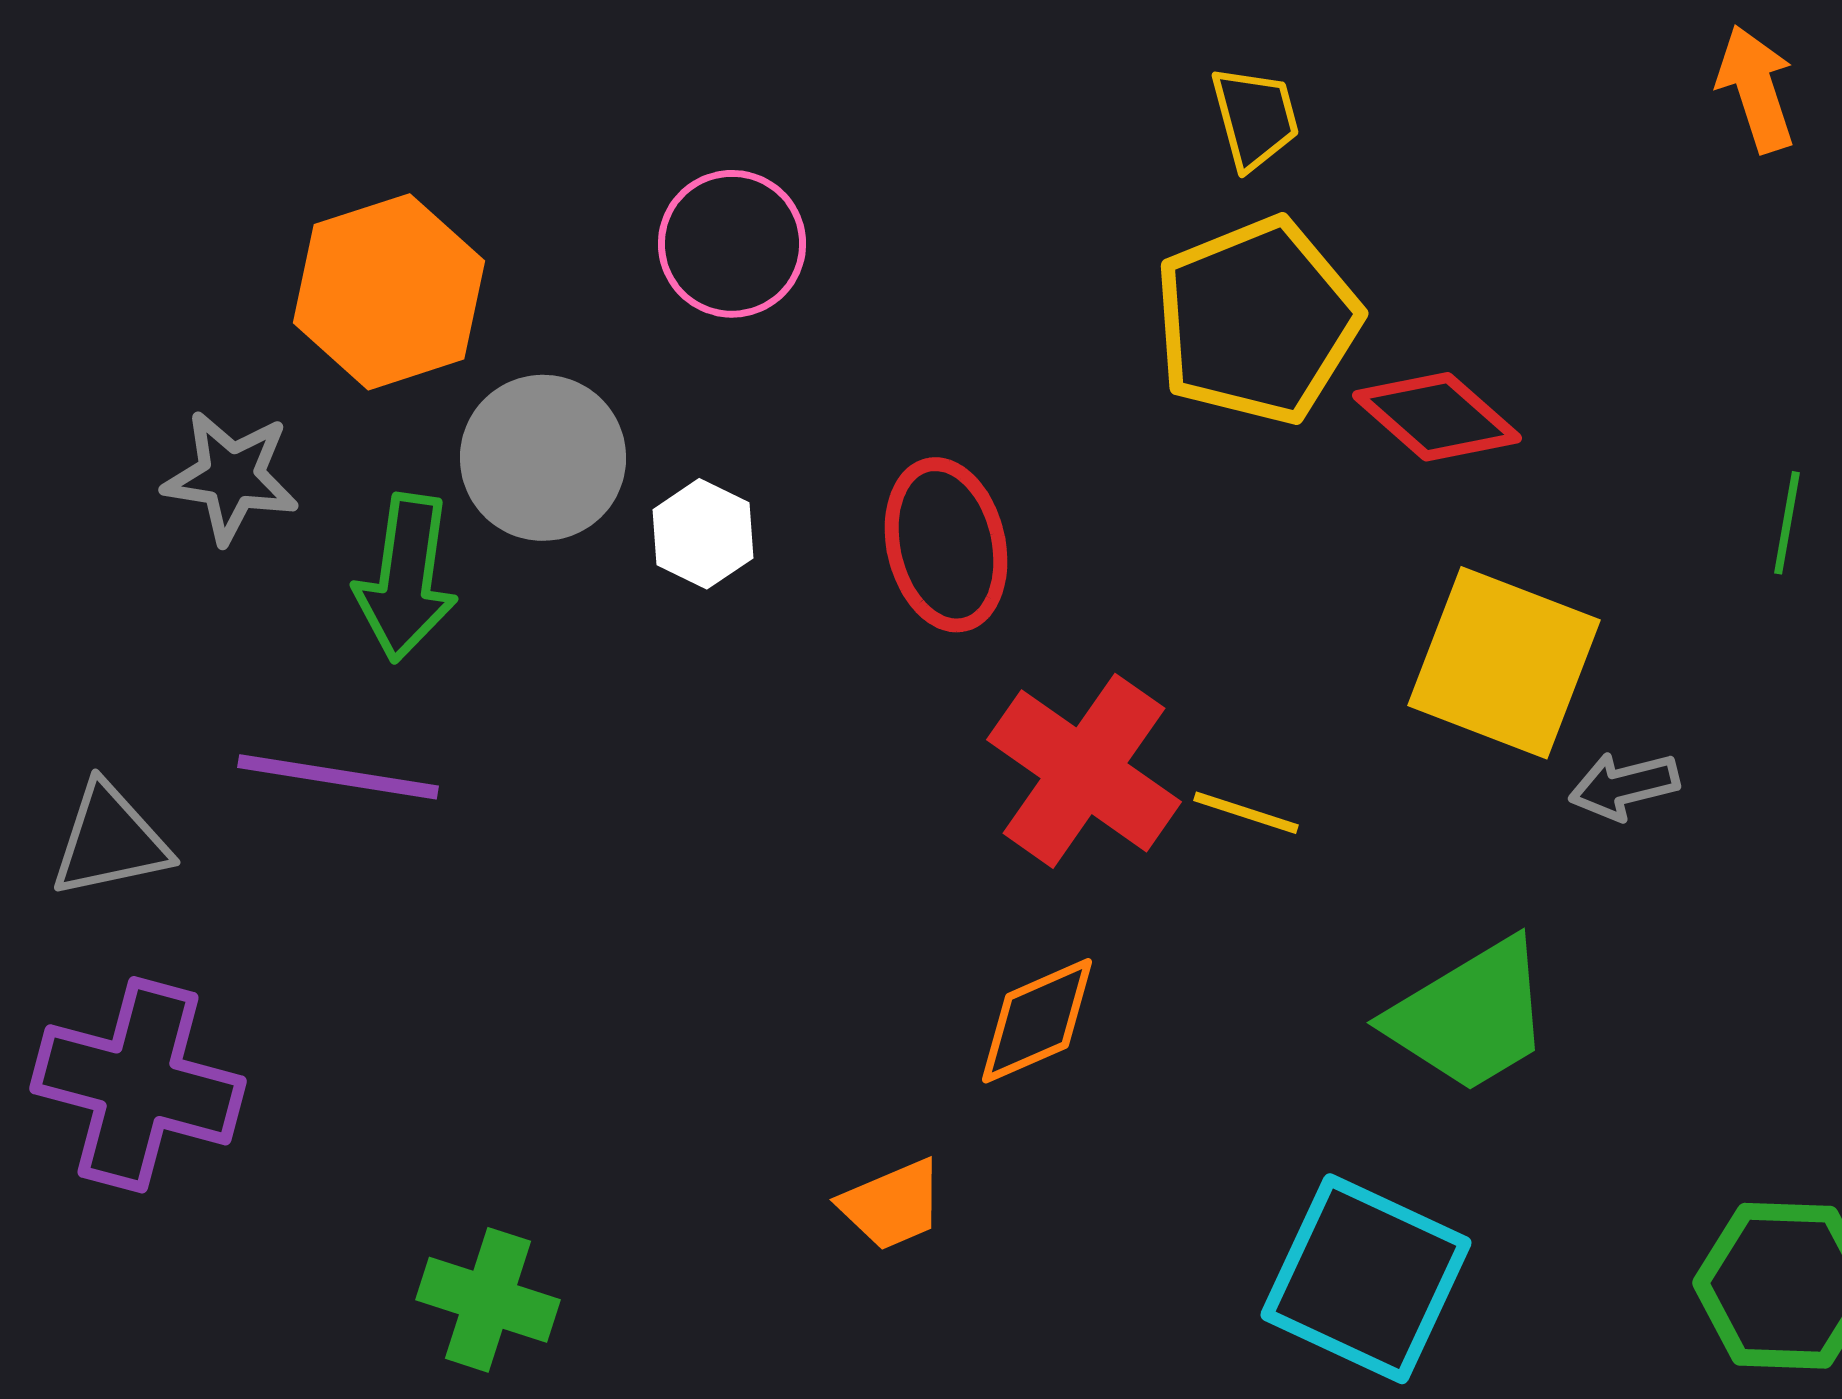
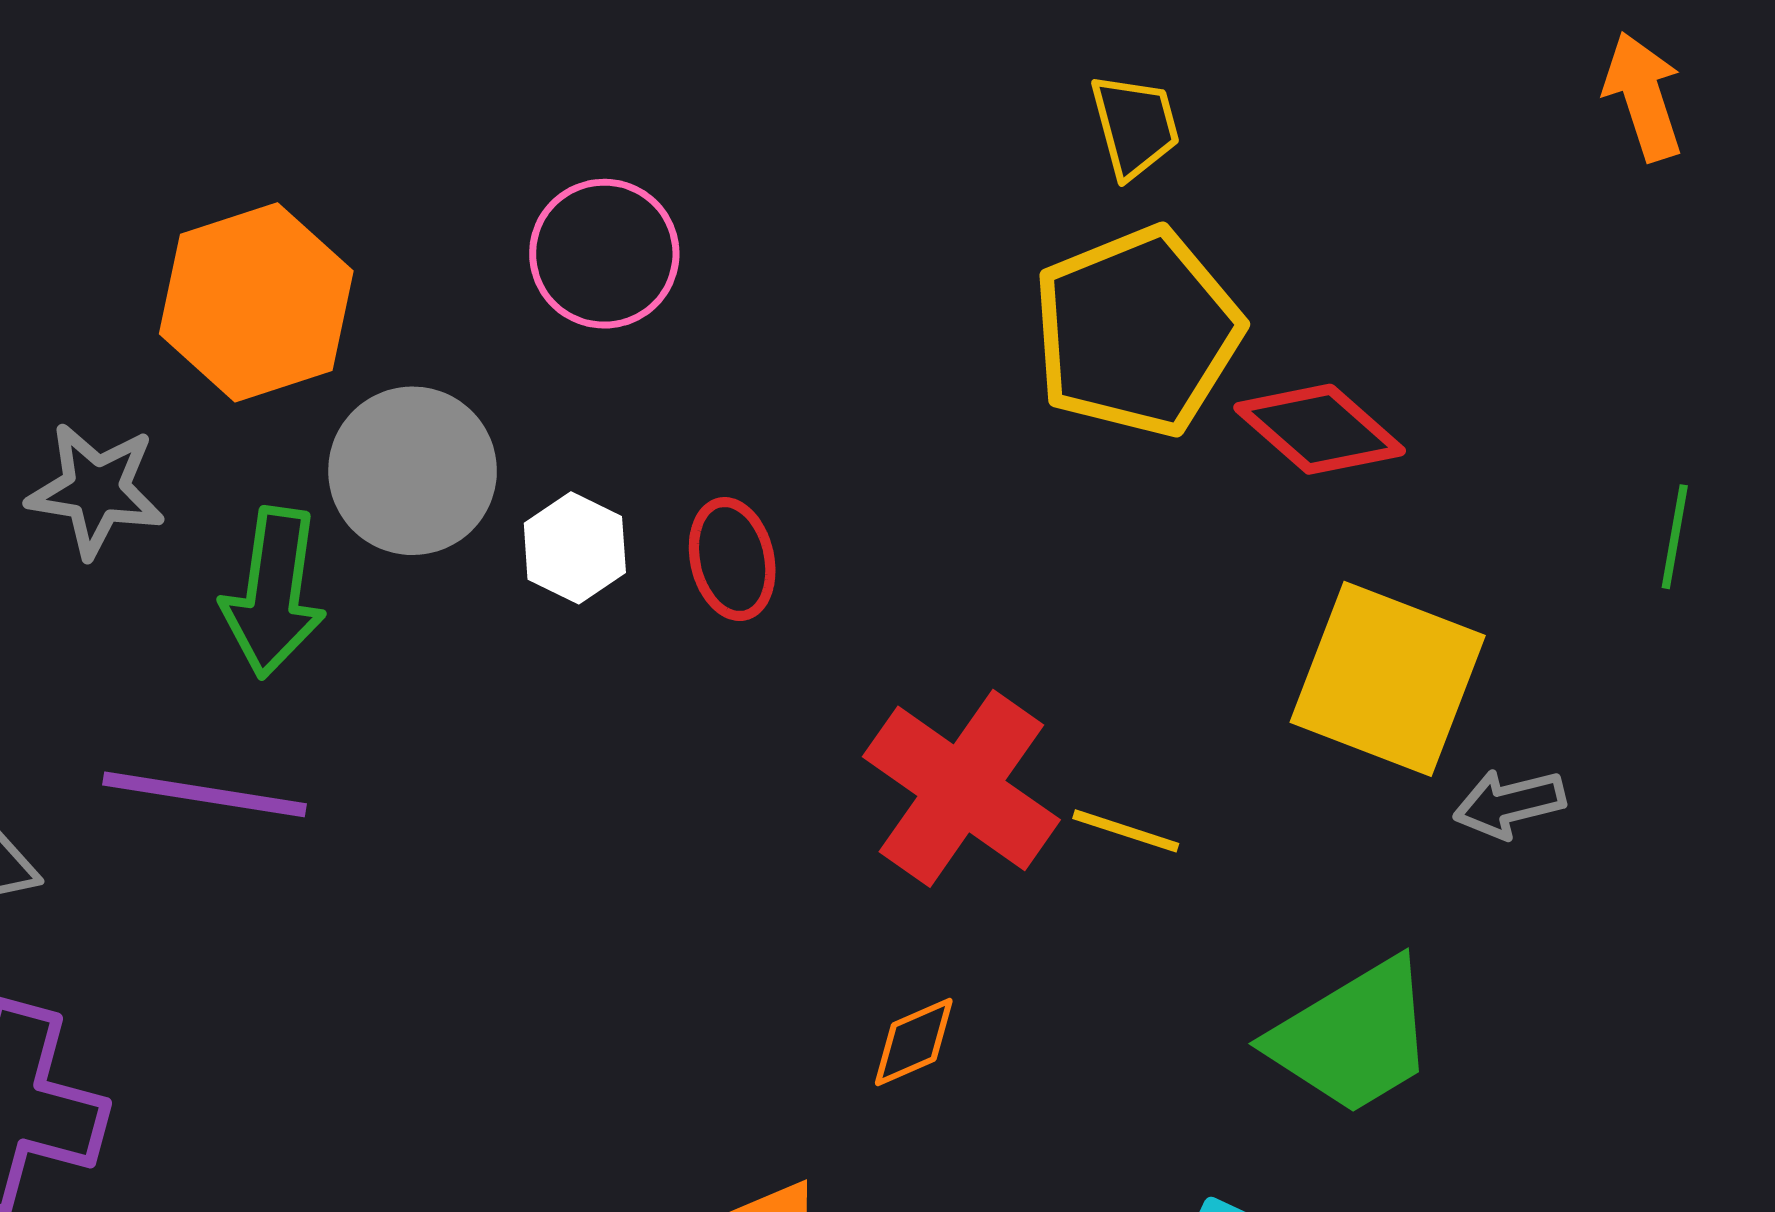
red ellipse: (946, 545) -> (732, 559), moved, size x0.7
orange diamond: (1037, 1021) -> (914, 1042), size x0.7

